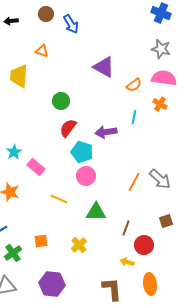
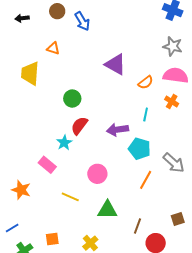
cyan star: (14, 152) -> (64, 143), moved
cyan pentagon: (82, 152) -> (140, 149), moved
gray arrow: (160, 179) -> (174, 163), moved

